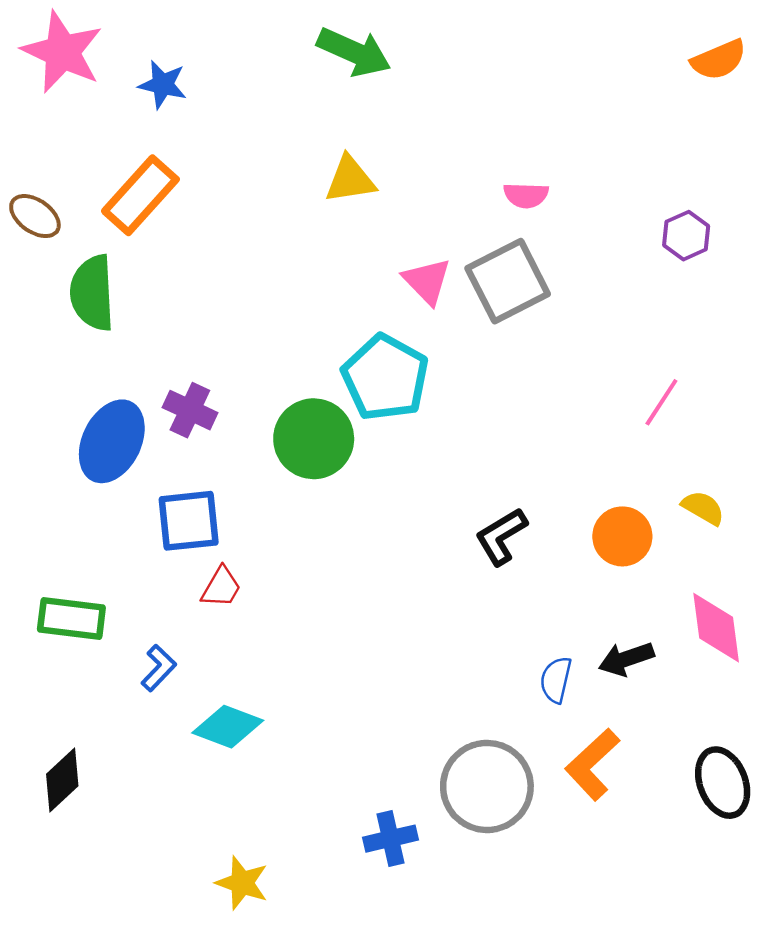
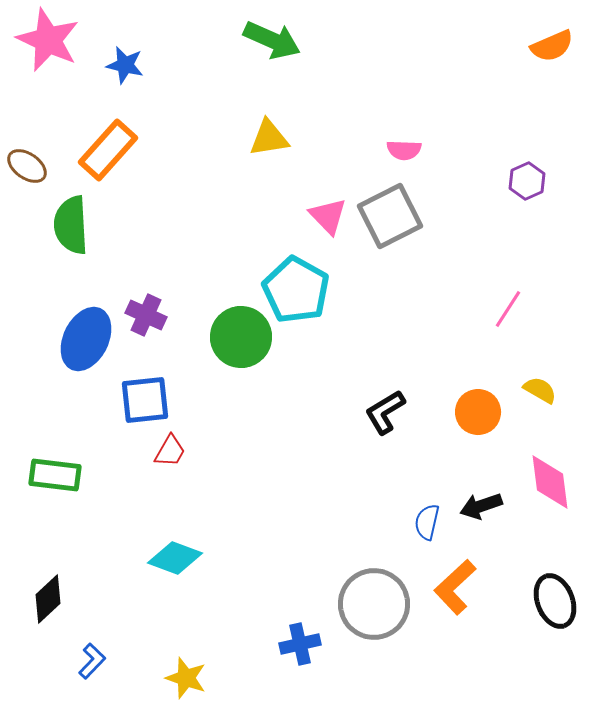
blue L-shape: (159, 668) -> (92, 661), moved

